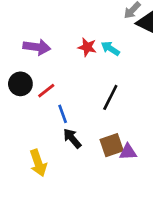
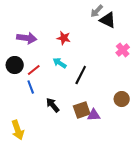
cyan arrow: (110, 48) -> (60, 63), moved
blue line: (63, 114) -> (31, 87), moved
yellow arrow: (38, 163) -> (18, 130), moved

